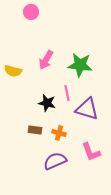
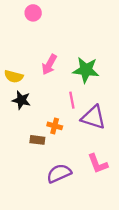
black star: (47, 103) -> (21, 100), moved
orange cross: (59, 133) -> (55, 126), moved

